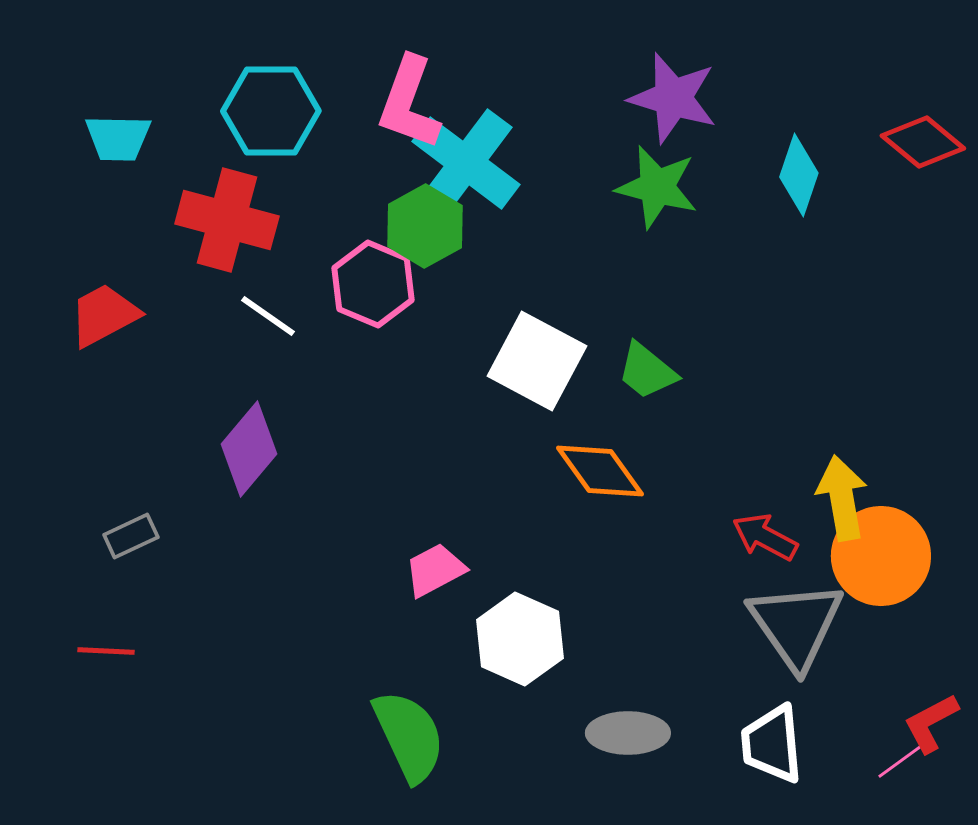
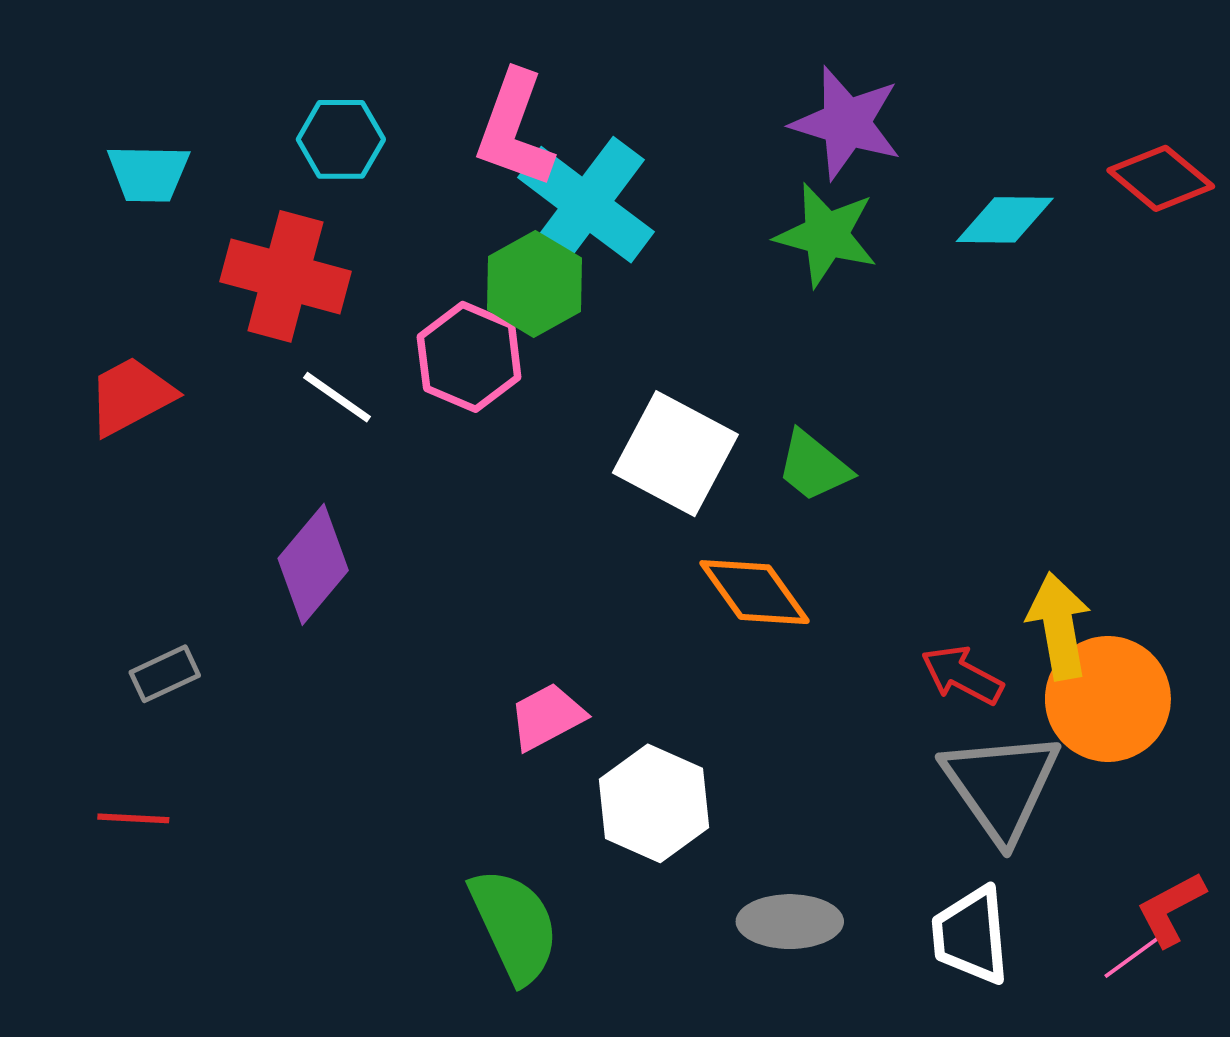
cyan hexagon: (271, 111) -> (341, 139), size x0.7
cyan diamond: (799, 175) -> (1005, 220), turned 72

